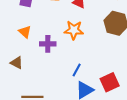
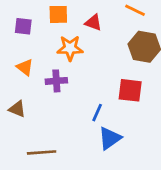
orange star: (74, 30) -> (70, 48), moved
red square: (110, 82) -> (130, 90), moved, turned 36

